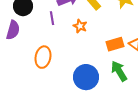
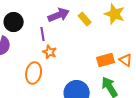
orange star: (80, 26) -> (50, 52), moved

